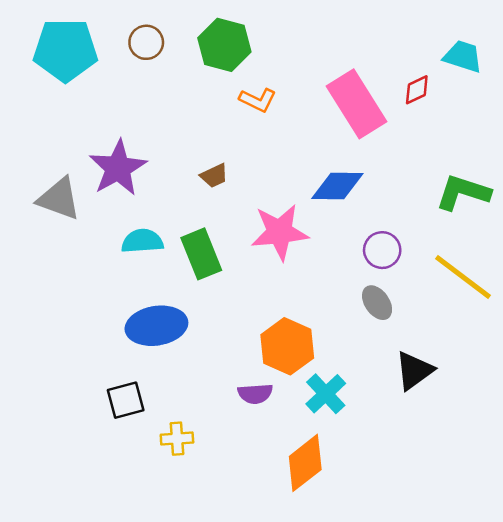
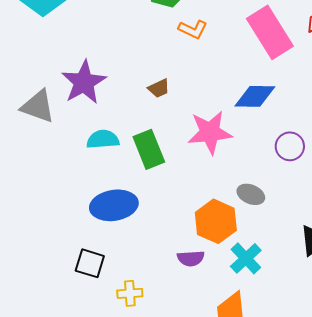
gray ellipse: (377, 303) -> (251, 194), moved, turned -32
black square: (126, 400) -> (90, 263), turned 32

